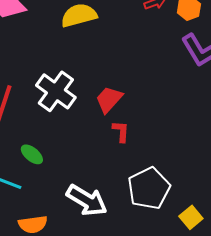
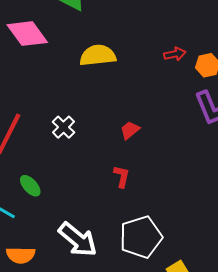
white cross: (56, 91) -> (64, 127), size x0.6
red trapezoid: (109, 99) -> (130, 130), moved, size x0.7

